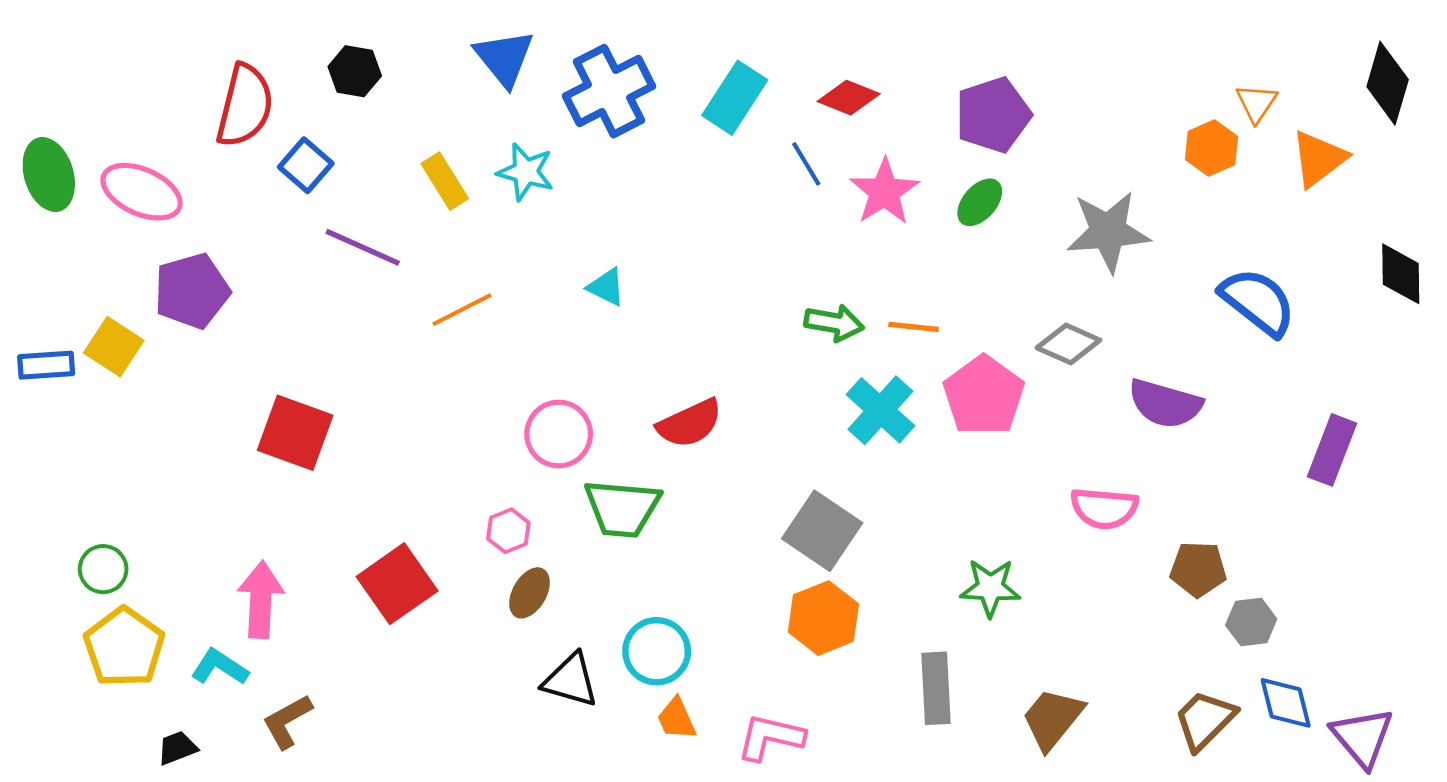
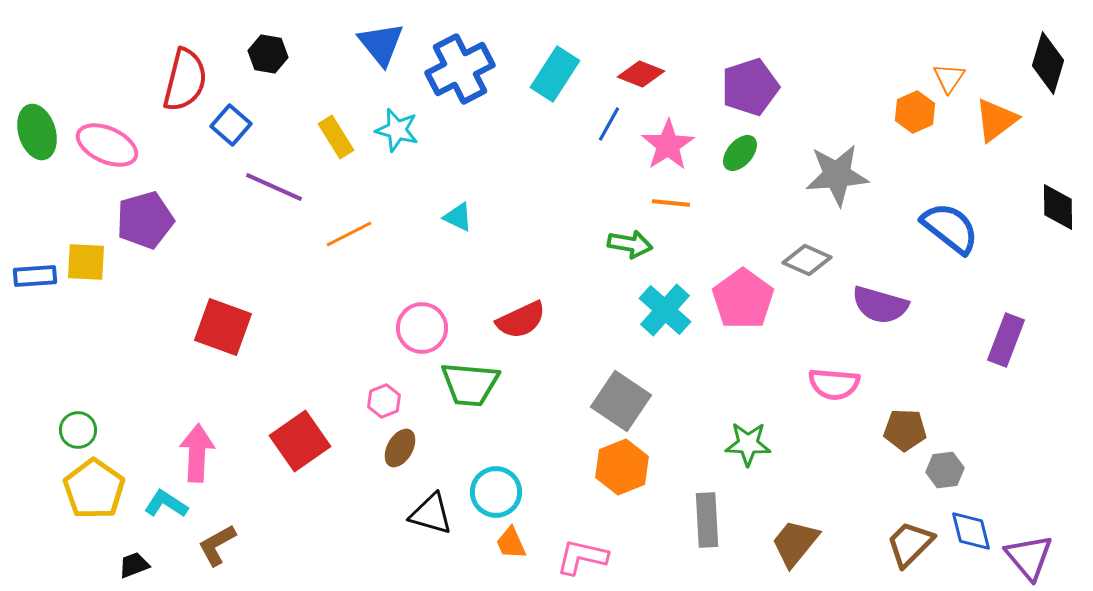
blue line: (806, 164) -> (609, 124), turned 60
orange line: (914, 327) -> (671, 203), moved
yellow square: (114, 347) -> (86, 262), turned -30

